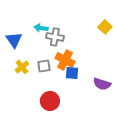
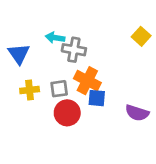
yellow cross: (22, 67) -> (30, 90), turned 32
red circle: (50, 101) -> (67, 113), moved

